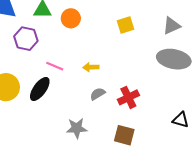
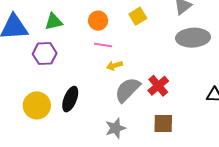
orange circle: (71, 18) -> (98, 21), moved
pink line: (55, 66) -> (103, 45), moved
gray semicircle: (98, 94) -> (127, 90), size x1.8

